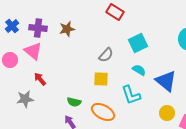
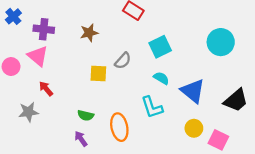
blue cross: (12, 26) -> (13, 16), moved
brown star: (67, 29) -> (89, 33), moved
yellow square: (101, 79) -> (98, 74), moved
orange ellipse: (103, 112) -> (119, 127), turned 50

